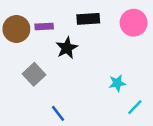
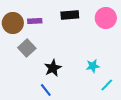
black star: (67, 48) -> (53, 68), moved
gray square: (34, 74) -> (27, 48), moved

